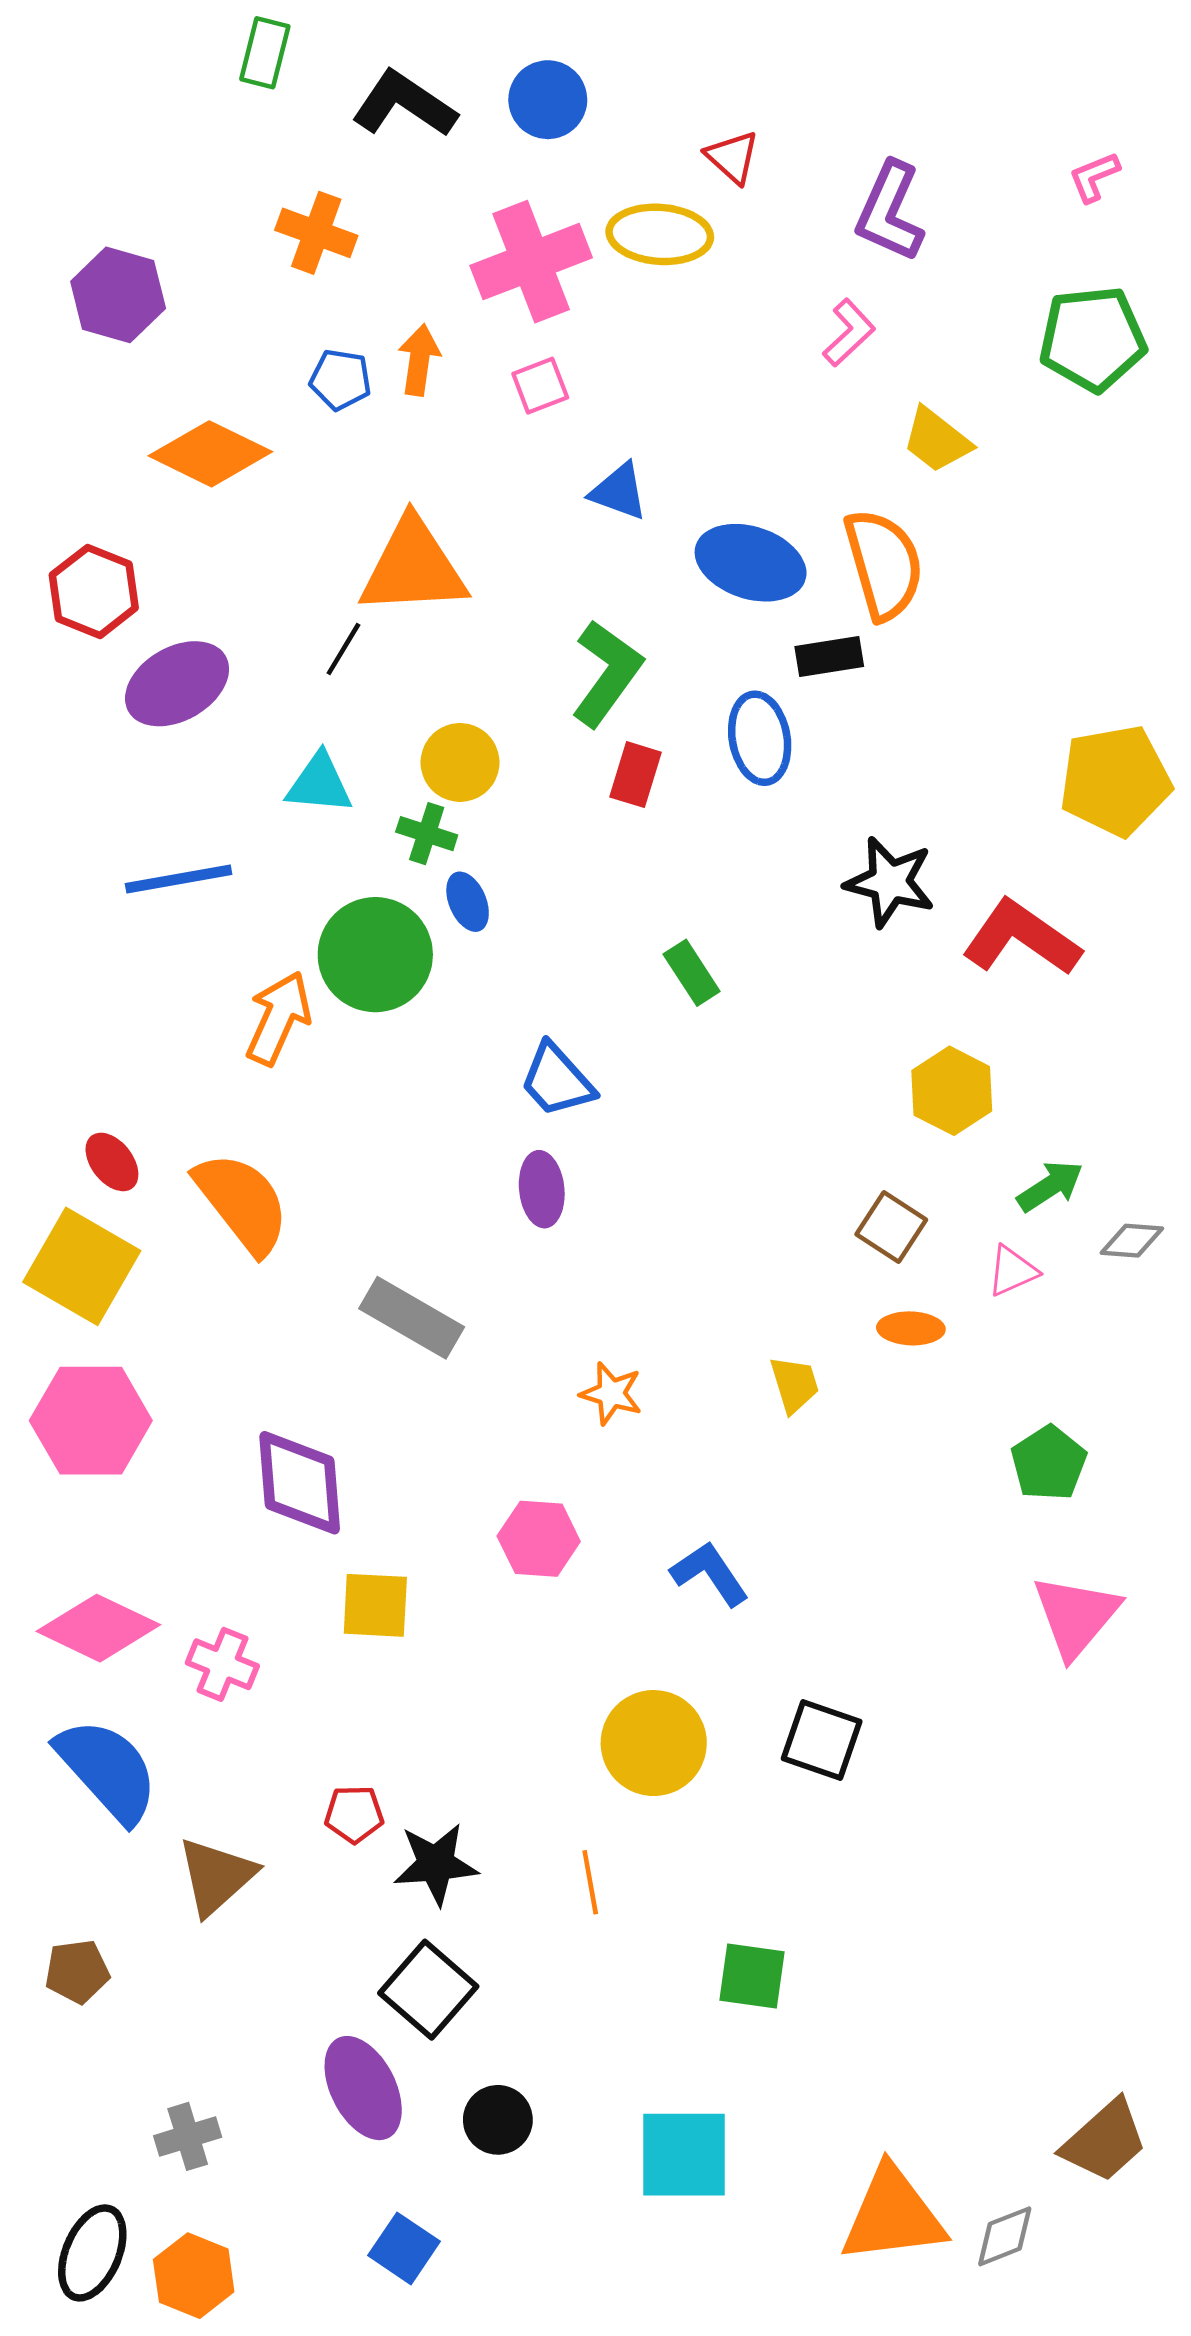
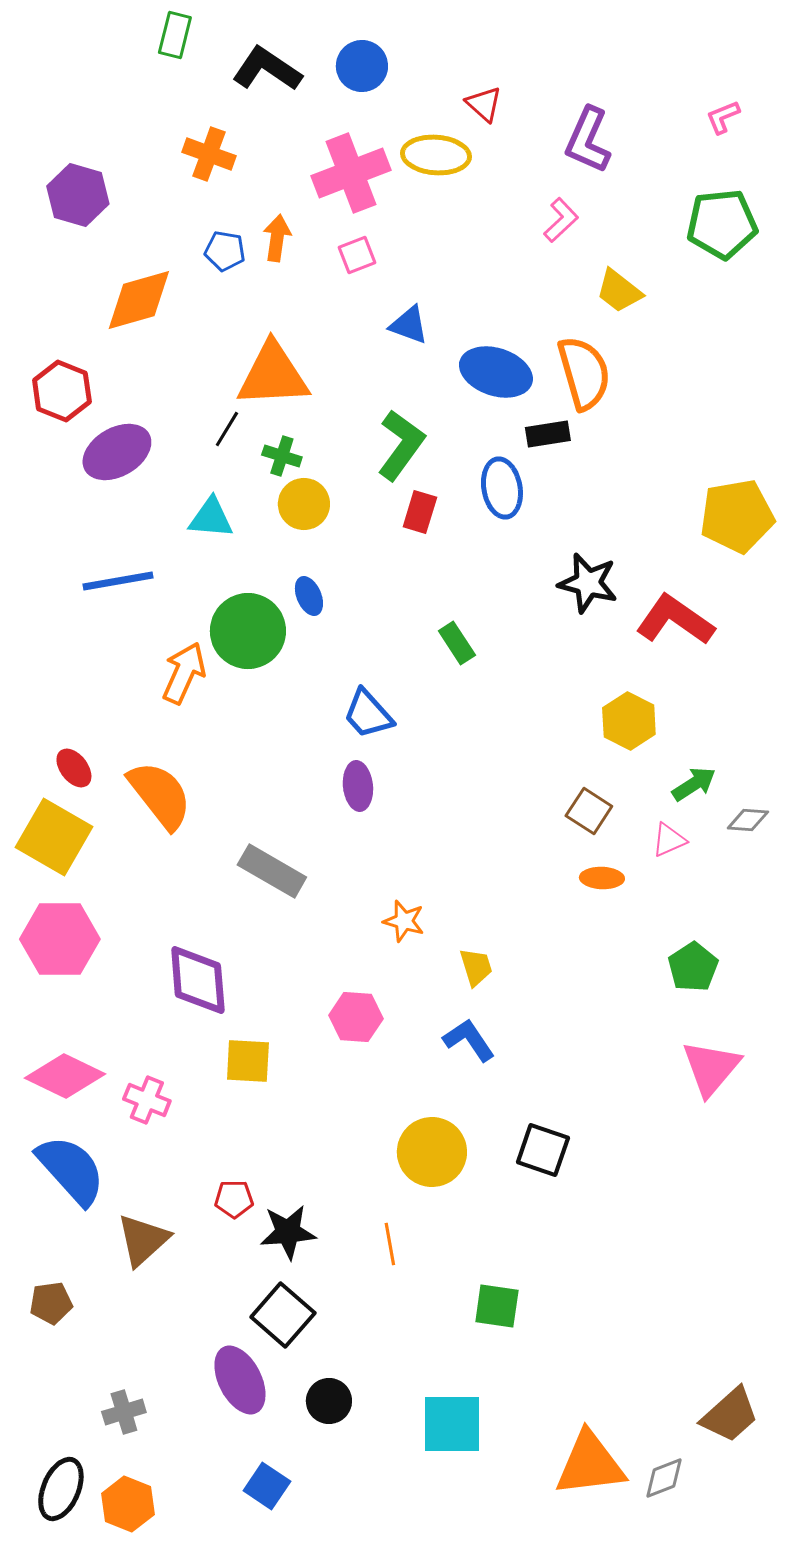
orange diamond: (210, 454) -> (139, 300), turned -42
green cross: (427, 834) -> (282, 456), moved
yellow trapezoid: (794, 1384) -> (476, 967), moved

